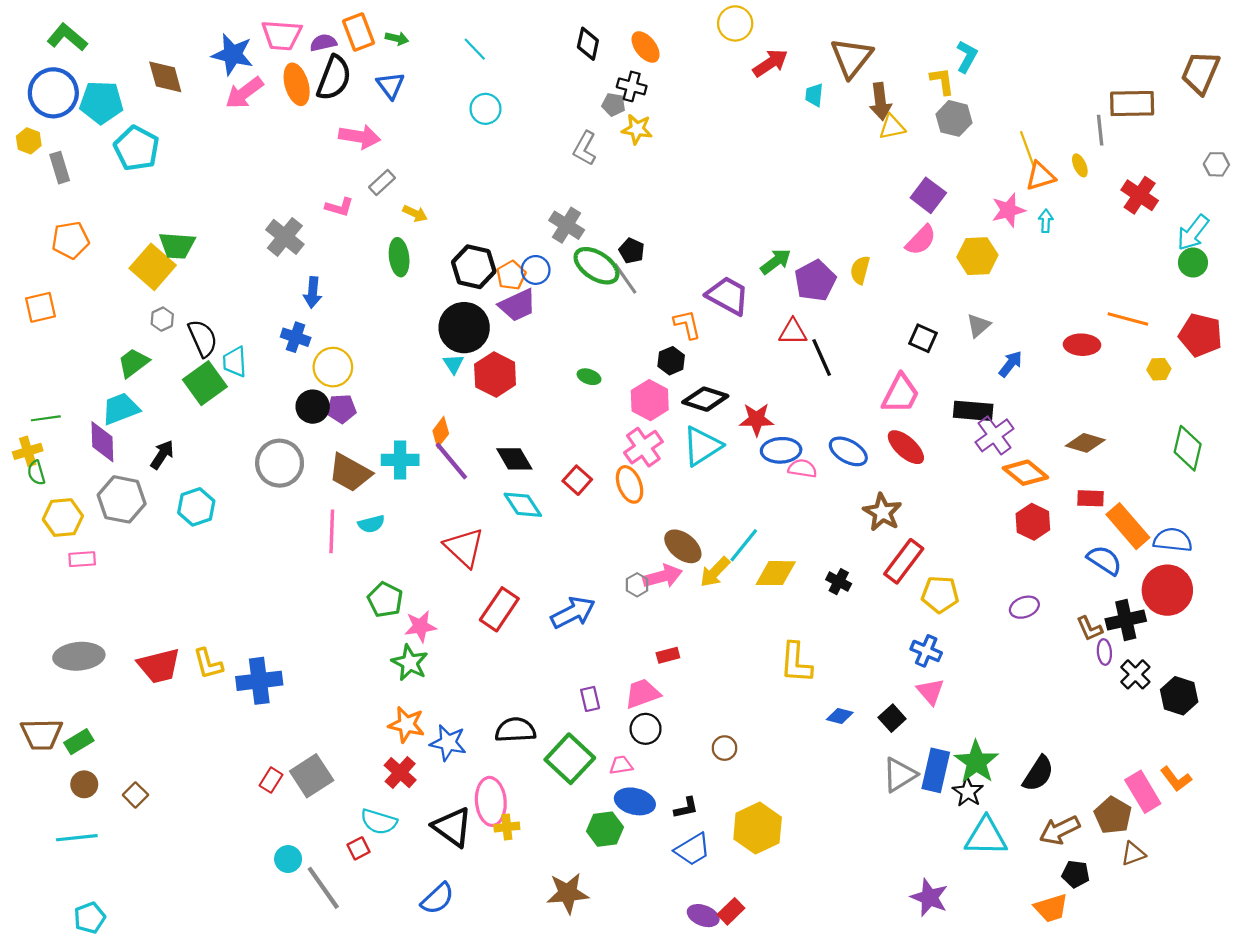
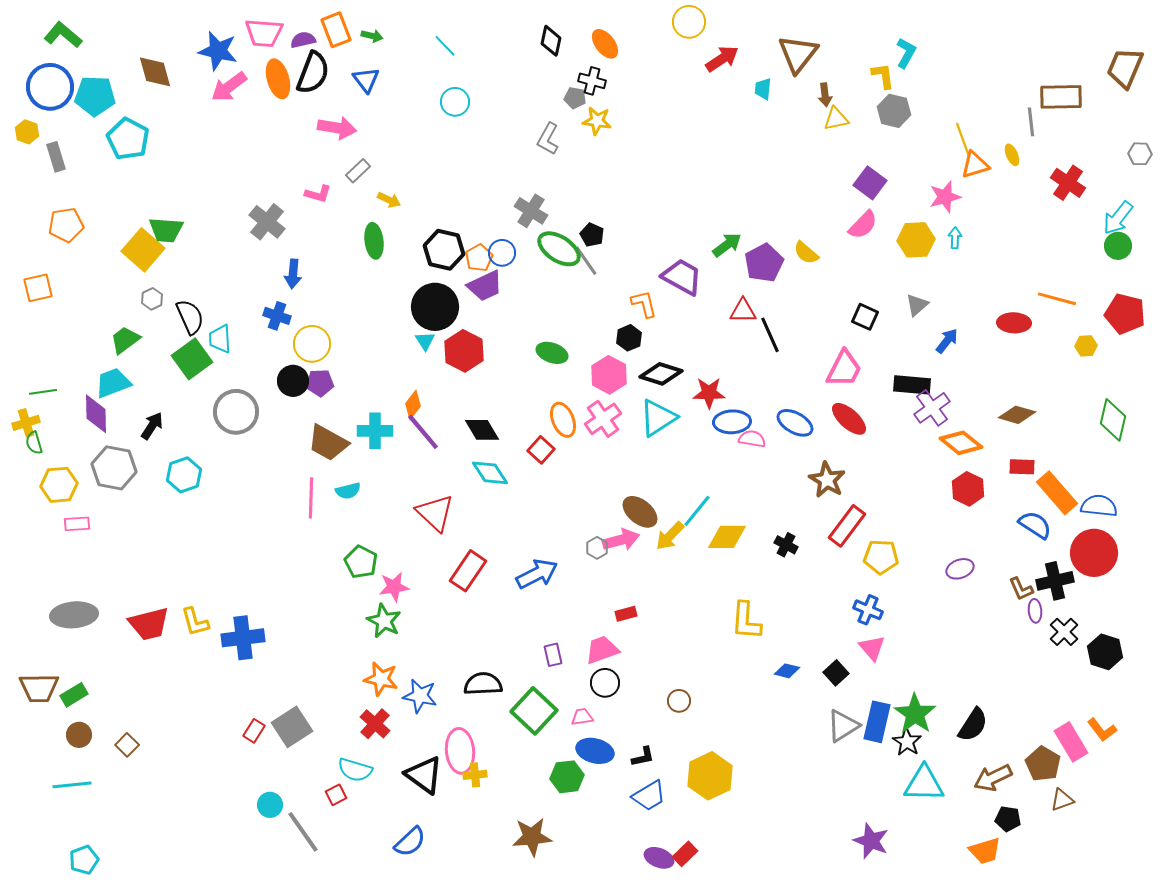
brown arrow: (880, 101) -> (825, 95), size x0.7
cyan arrow: (1046, 221) -> (955, 238), moved
yellow semicircle: (860, 270) -> (806, 253), turned -64
green ellipse: (589, 377) -> (552, 353), size x1.4
gray circle: (280, 463) -> (236, 412), moved
orange ellipse: (630, 484) -> (563, 420), moved

